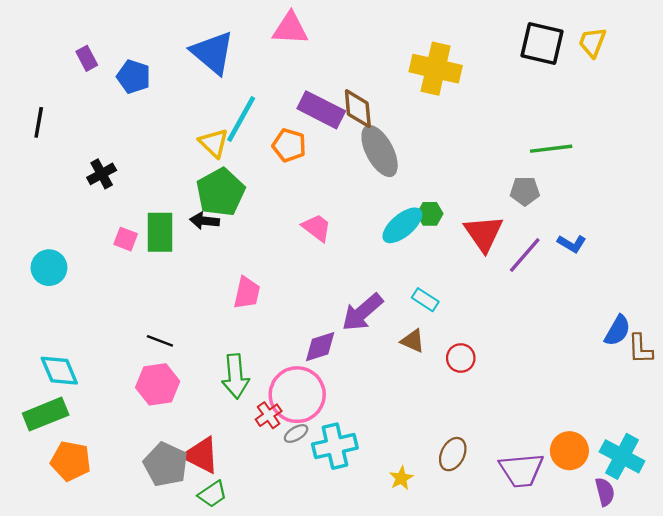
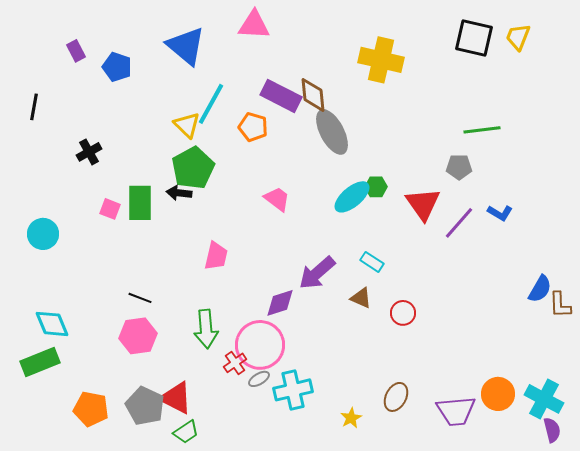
orange pentagon: (71, 461) -> (91, 409), moved
purple semicircle: (605, 492) -> (552, 430), moved

